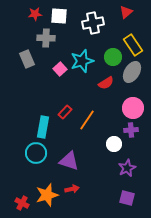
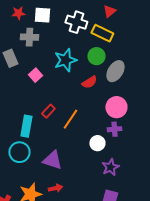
white cross: (93, 23) -> (76, 22), turned 30
yellow rectangle: (133, 45) -> (102, 33), moved, turned -30
pink square: (60, 69) -> (35, 75), moved

